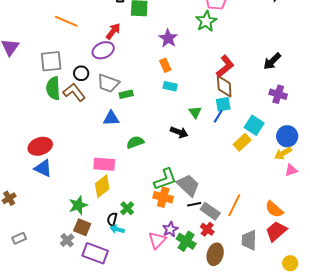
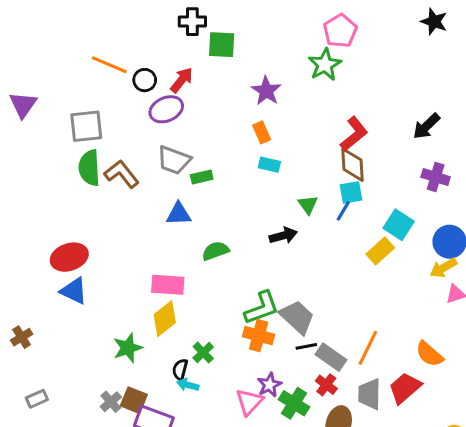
black circle: (81, 73) -> (145, 80), moved
black arrow: (179, 132) -> (283, 236), turned -36
brown square: (82, 227) -> (134, 400), moved
red trapezoid: (276, 231) -> (405, 388), moved
gray trapezoid: (249, 240) -> (369, 394), moved

